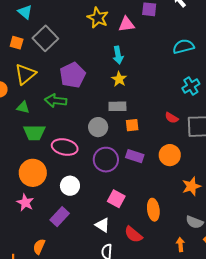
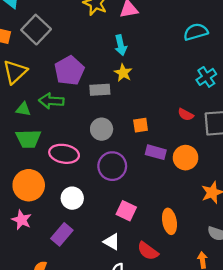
gray rectangle: (117, 106) -> (100, 90), moved
green triangle: (23, 107) -> (23, 109), moved
purple rectangle: (135, 156) -> (156, 152), moved

